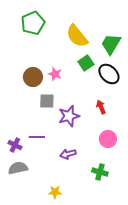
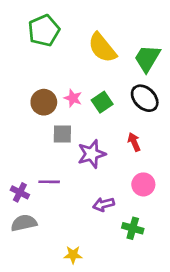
green square: (86, 63) -> (102, 102), moved
purple arrow: (68, 154) -> (104, 204), moved

